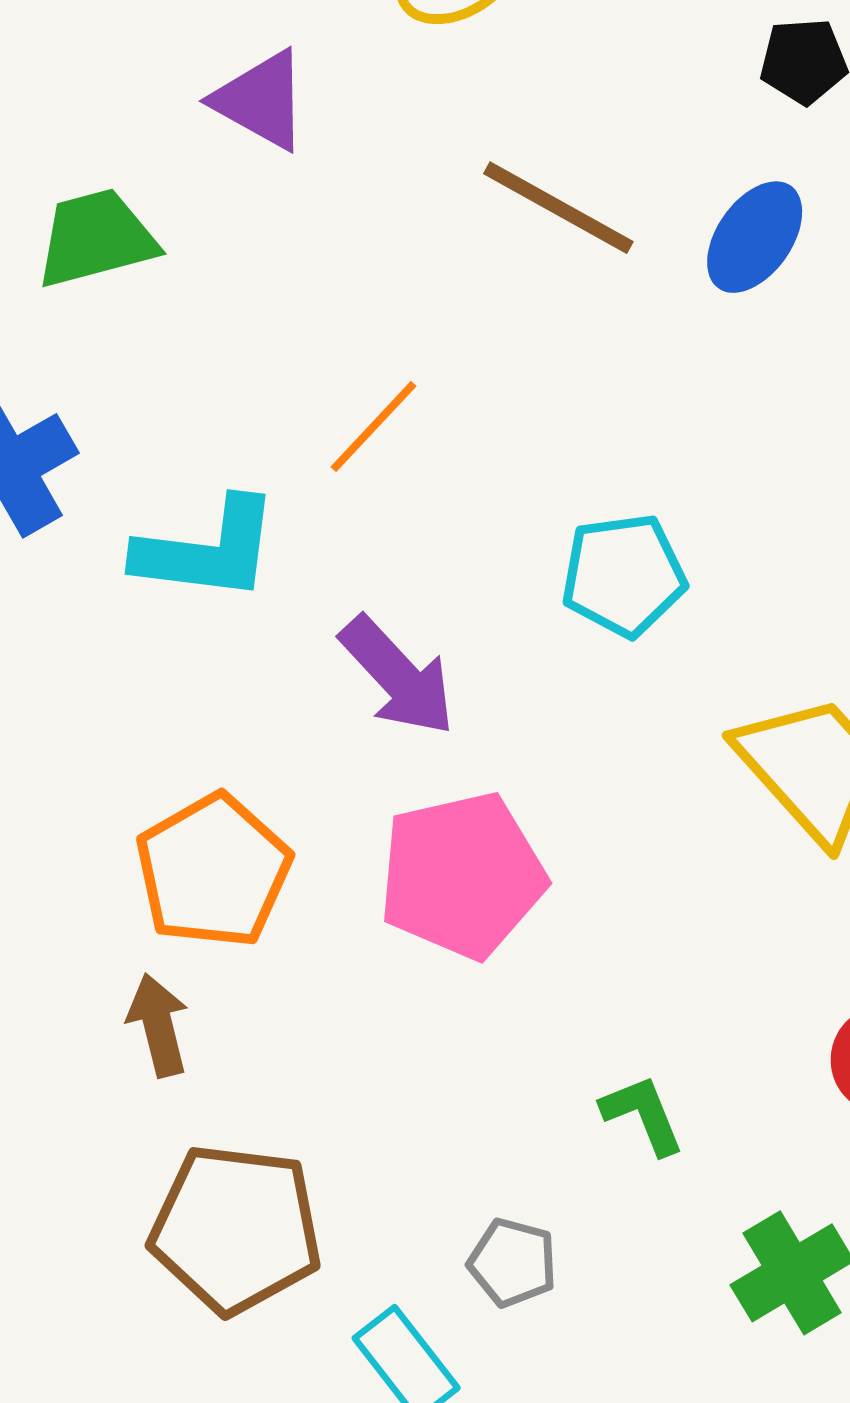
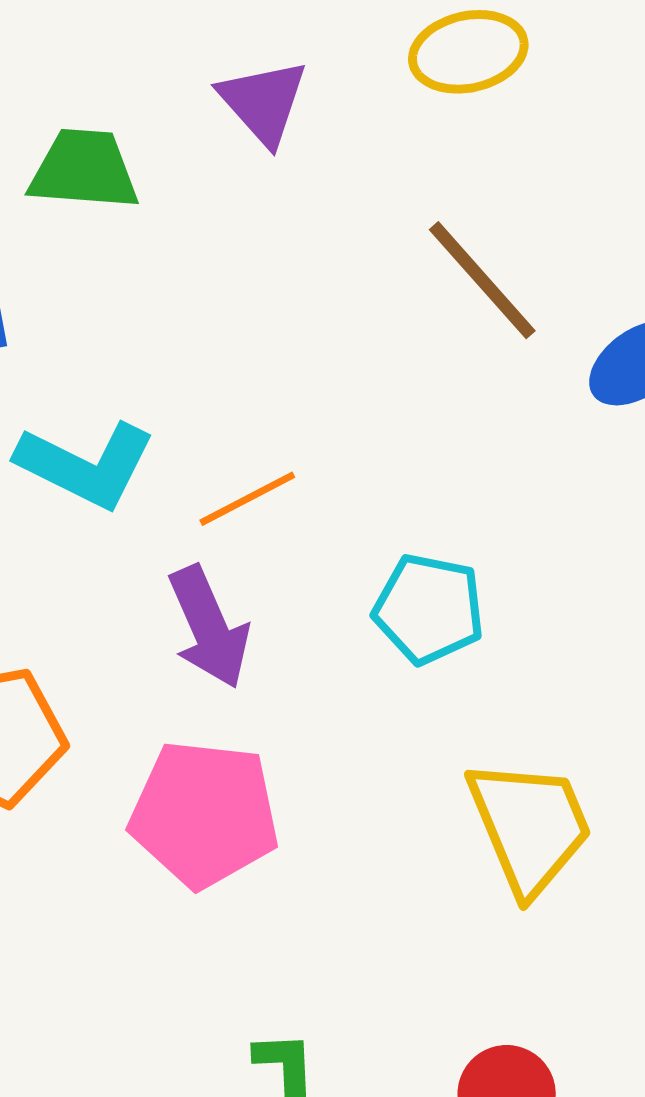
orange line: (374, 427) -> (247, 499), moved

